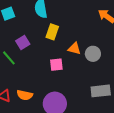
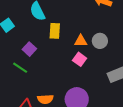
pink square: (56, 65) -> (80, 59), moved, turned -32

